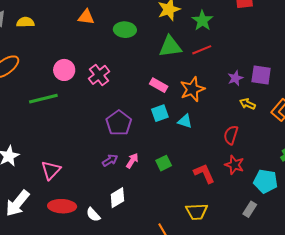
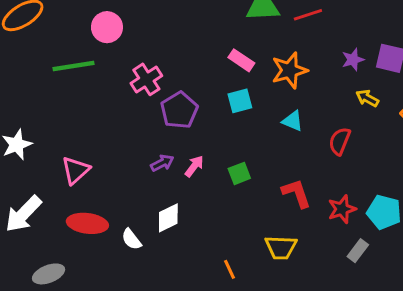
pink cross: (99, 75) -> (146, 79), moved
cyan triangle: (185, 121) -> (293, 121), moved
red star: (234, 165) -> (342, 209), moved, turned 30

